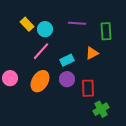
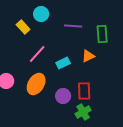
cyan circle: (45, 29) -> (41, 14), moved
purple circle: (67, 79) -> (63, 96), moved
green cross: (101, 109) -> (83, 112), moved

